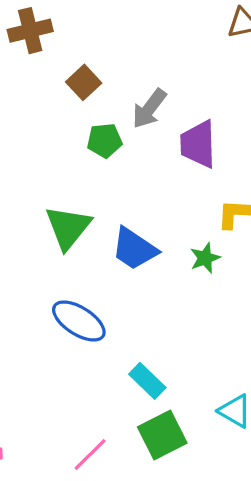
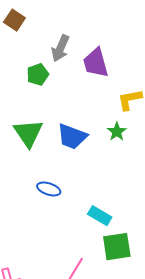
brown square: (84, 82) -> (14, 20), moved
blue ellipse: (79, 321) -> (49, 189), size x0.7
green square: (162, 435) -> (117, 247), turned 32

